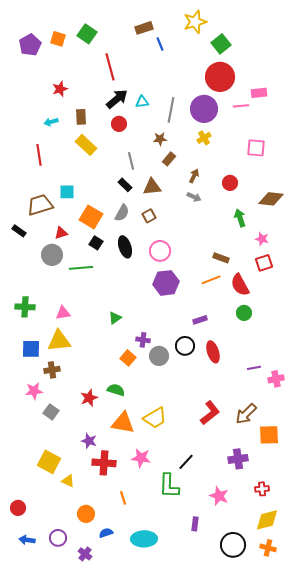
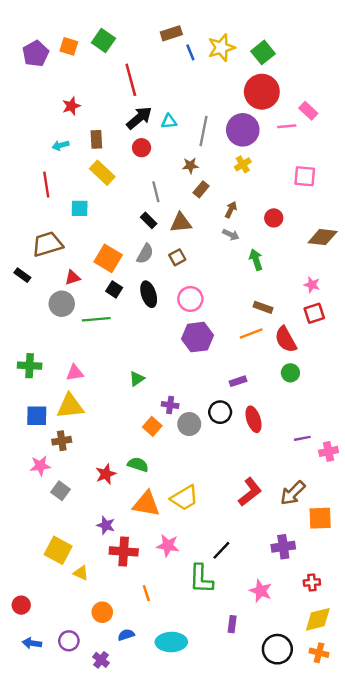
yellow star: (195, 22) -> (221, 48), moved
pink rectangle: (259, 93) -> (308, 111), turned 49
cyan square: (67, 192) -> (80, 208), moved
green arrow: (240, 218) -> (256, 260), moved

